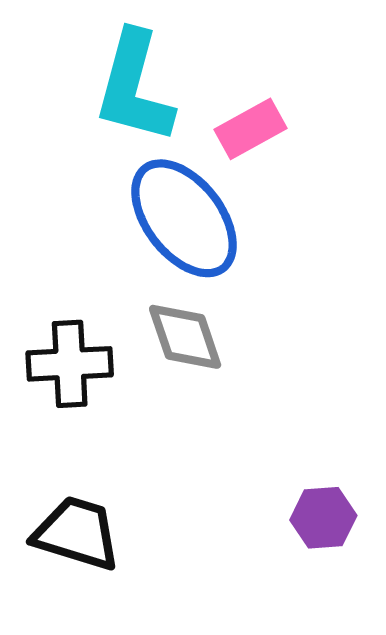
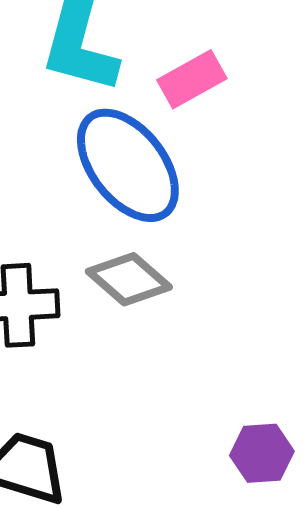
gray diamond: (185, 337) -> (129, 279), turned -30

